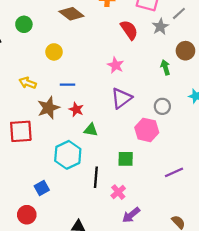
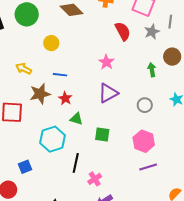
gray line: (179, 13) -> (170, 22), turned -48
green circle: (24, 24) -> (27, 14), size x1.5
pink hexagon: (147, 130) -> (144, 141), moved
green square: (126, 159) -> (102, 134), moved

